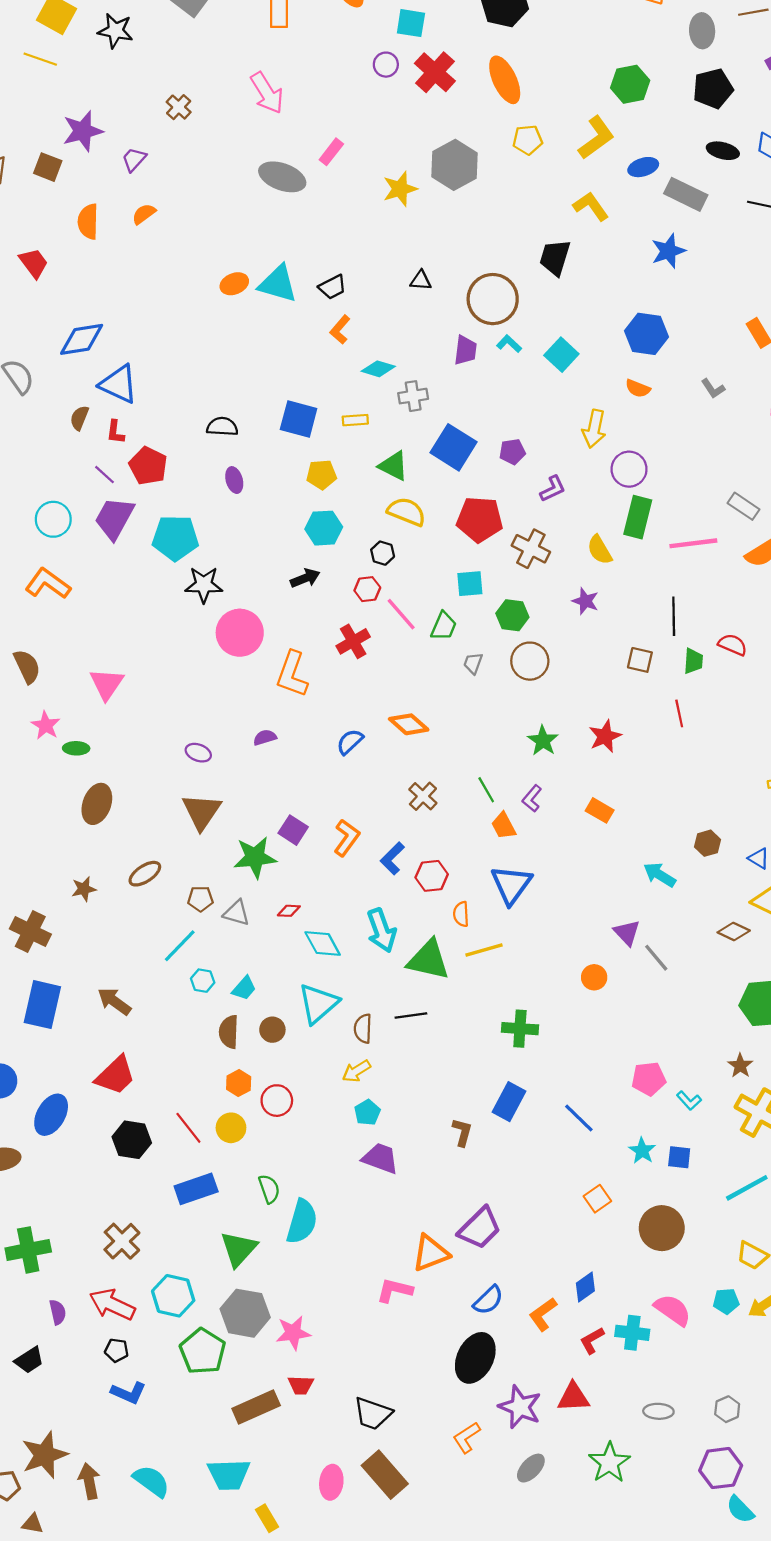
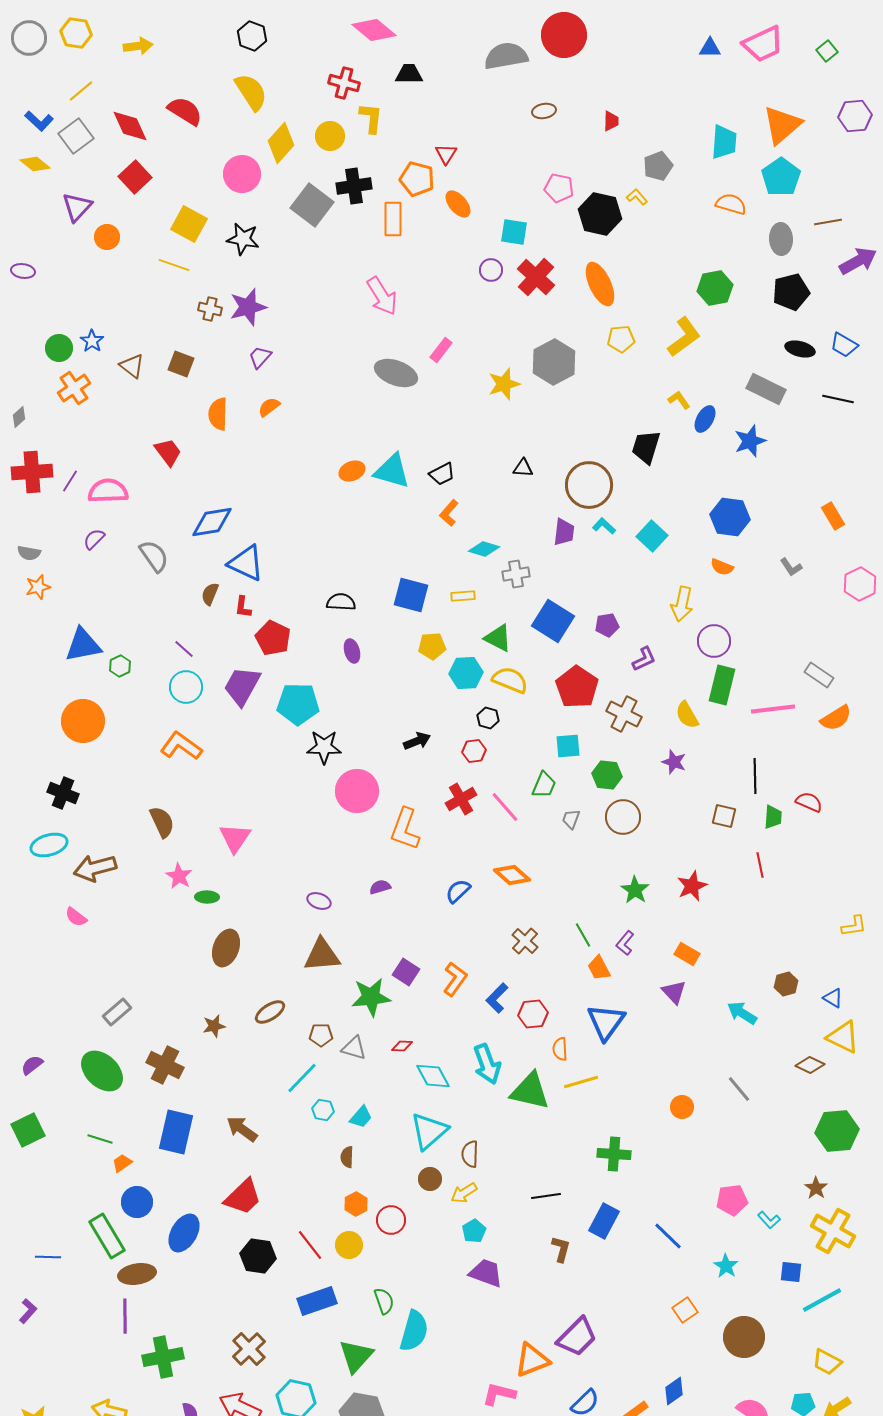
brown cross: (179, 107) -> (210, 309), moved, turned -30
purple star: (83, 131) -> (248, 307), moved
blue ellipse: (643, 167) -> (705, 419), moved, turned -44
yellow L-shape: (591, 206) -> (679, 400), size x0.7
purple line: (104, 475) -> (184, 649), moved
red pentagon: (480, 519) -> (577, 687), turned 30
cyan hexagon: (324, 528) -> (466, 673), moved
pink line: (401, 614) -> (505, 807), moved
brown triangle: (202, 812) -> (322, 955), turned 51
purple triangle: (627, 933) -> (674, 992), moved
black line: (411, 1015) -> (546, 1196), moved
brown circle: (272, 1030) -> (430, 1179), moved
brown semicircle: (229, 1032) -> (347, 1157), size x0.7
blue square: (679, 1157) -> (791, 1272), moved

